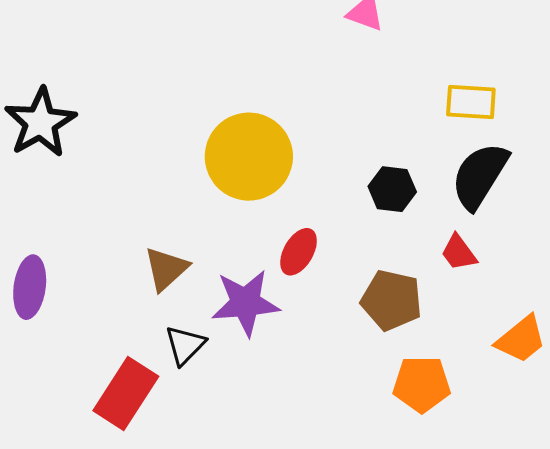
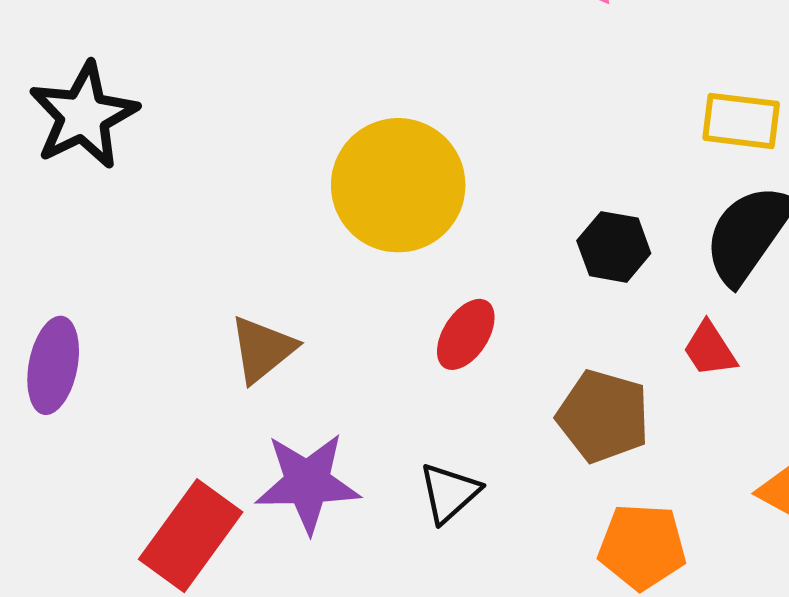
purple star: (245, 303) -> (308, 483), moved
black triangle: (185, 345) -> (449, 493), moved

